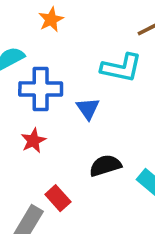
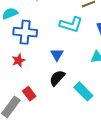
blue triangle: (88, 109) -> (57, 55), moved
black semicircle: (105, 166) -> (57, 78), turned -36

